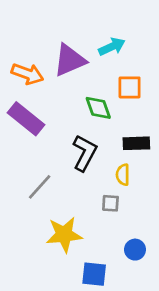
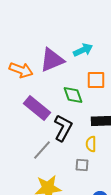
purple rectangle: (26, 119) -> (37, 108), moved
gray line: (40, 187) -> (42, 150), moved

